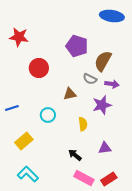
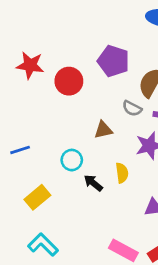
red star: (19, 37) -> (30, 65), moved
red circle: (39, 68) -> (69, 81), moved
black arrow: (75, 155) -> (93, 183), moved

